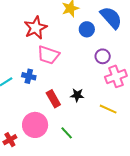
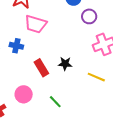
purple circle: (103, 56) -> (89, 16), moved
pink circle: (35, 125) -> (24, 94), size x0.7

